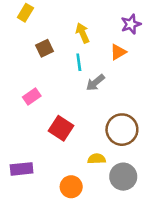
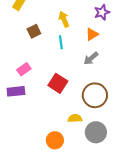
gray arrow: (95, 83) -> (91, 58), moved
red square: (61, 128) -> (58, 83), moved
purple rectangle: (22, 169) -> (16, 91), moved

